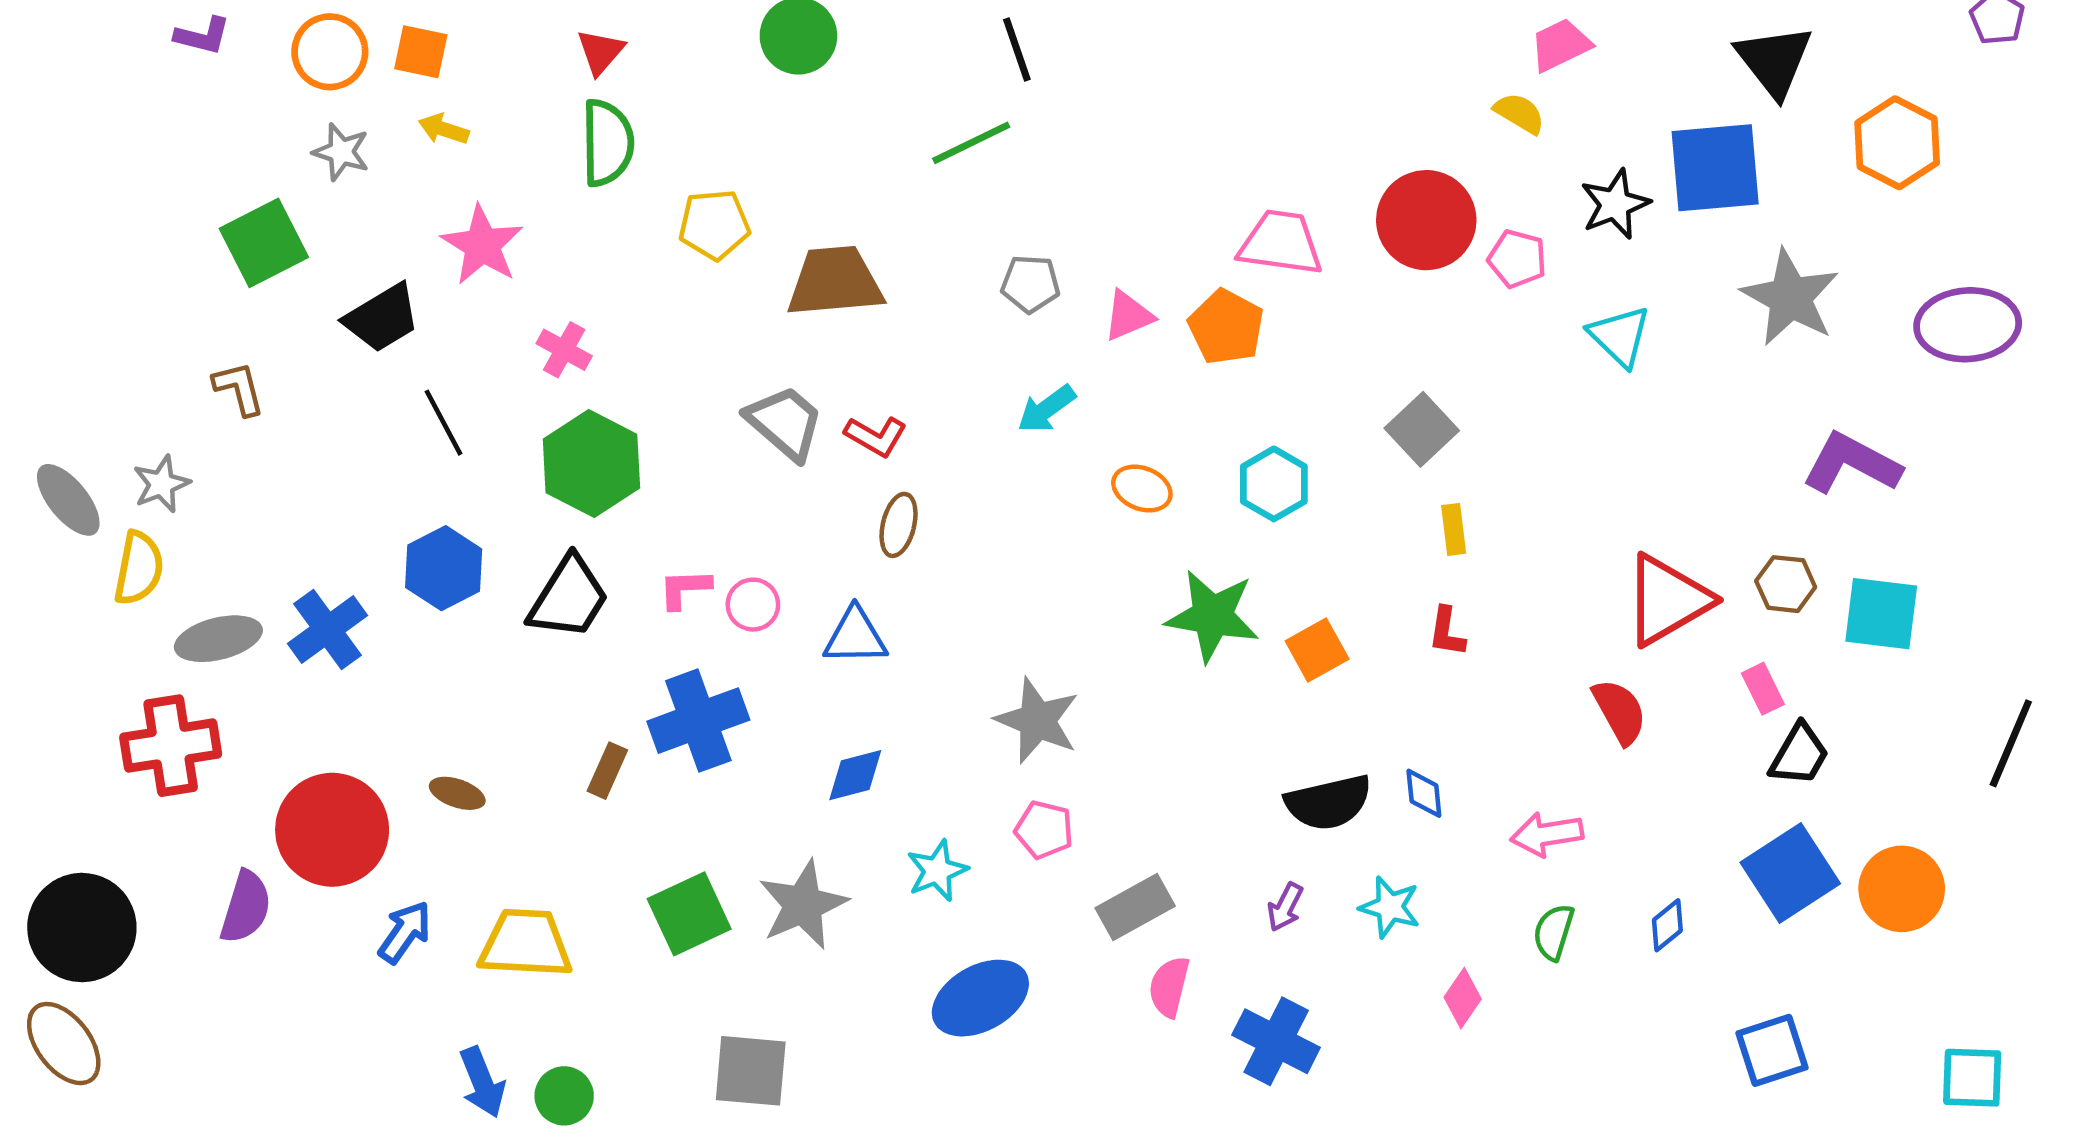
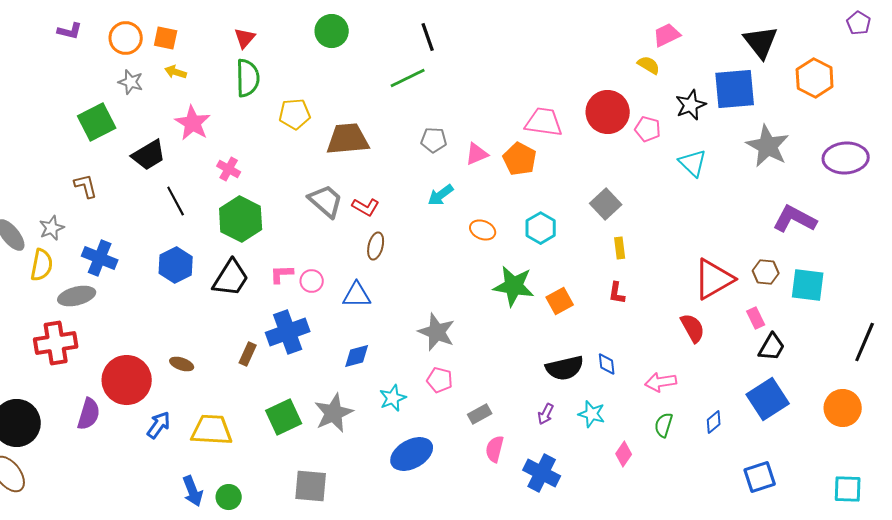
blue cross: (328, 630) -> (100, 258), moved, turned -32
orange circle: (1902, 889) -> (843, 408), moved
gray rectangle: (1135, 907) -> (480, 414), size x0.7

